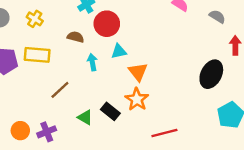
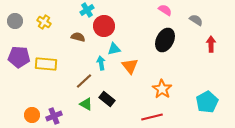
yellow rectangle: (37, 55) -> (46, 64), moved
cyan arrow: (92, 62) -> (101, 63), moved
black ellipse: (211, 74) -> (165, 40), moved
brown line: (60, 90) -> (84, 81), moved
orange star: (137, 99) -> (162, 89), moved

